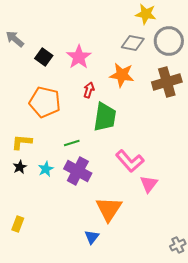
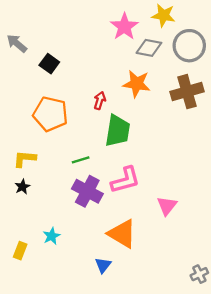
pink star: (79, 57) -> (124, 27), moved
pink L-shape: (130, 161) -> (125, 180), moved, turned -64
cyan star: (46, 169) -> (52, 236), moved
orange triangle: (109, 209) -> (122, 234), turned -32

